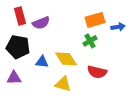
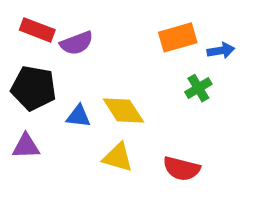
red rectangle: (20, 16) -> (37, 30), turned -54
green cross: (90, 41) -> (198, 88), moved
red semicircle: (97, 72) -> (182, 169), moved

